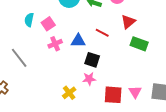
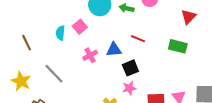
red triangle: (128, 22) -> (189, 17), moved
pink square: (48, 24) -> (80, 27), moved
black square: (92, 60) -> (130, 68), turned -35

